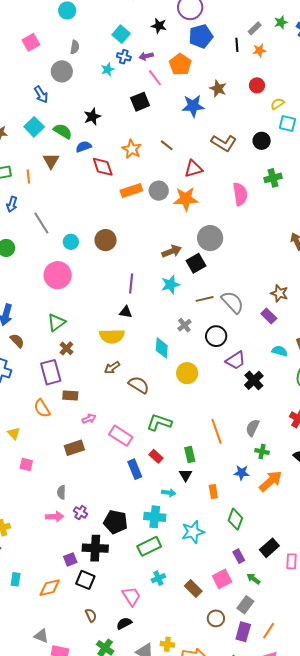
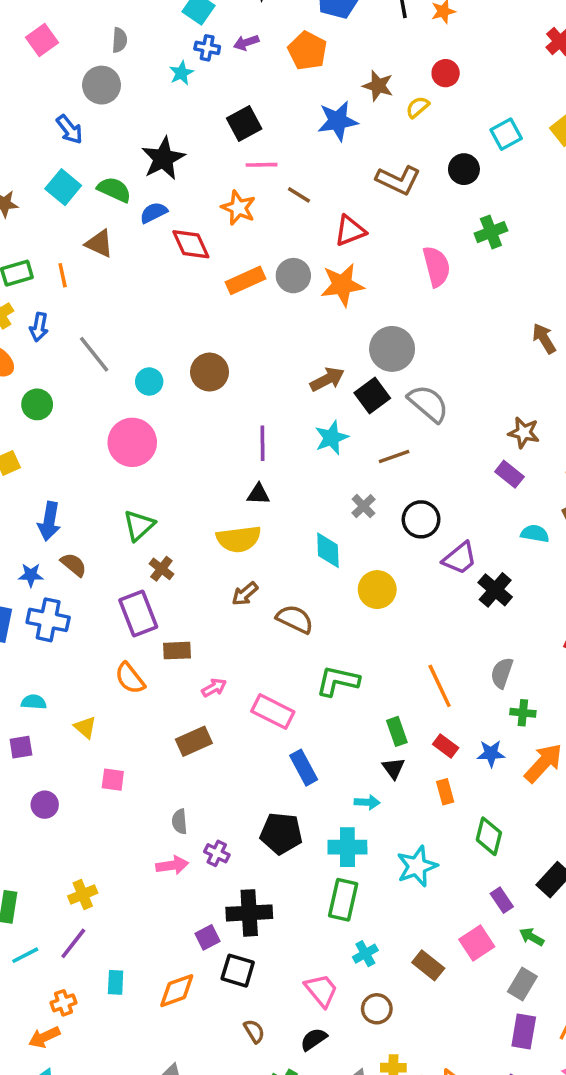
pink line: (155, 78) -> (262, 165), moved, turned -48
yellow semicircle: (277, 104) -> (418, 107), moved
black star: (92, 117) -> (163, 158), size x1.4
cyan square: (287, 124) -> (506, 134), turned -36
brown triangle: (51, 161) -> (99, 244), turned -30
gray semicircle: (233, 302) -> (428, 403), moved
red rectangle: (156, 456) -> (446, 746), moved
black pentagon: (116, 522) -> (281, 833), moved
green rectangle: (149, 546) -> (343, 900), turned -45
brown circle: (216, 618) -> (377, 1009), moved

